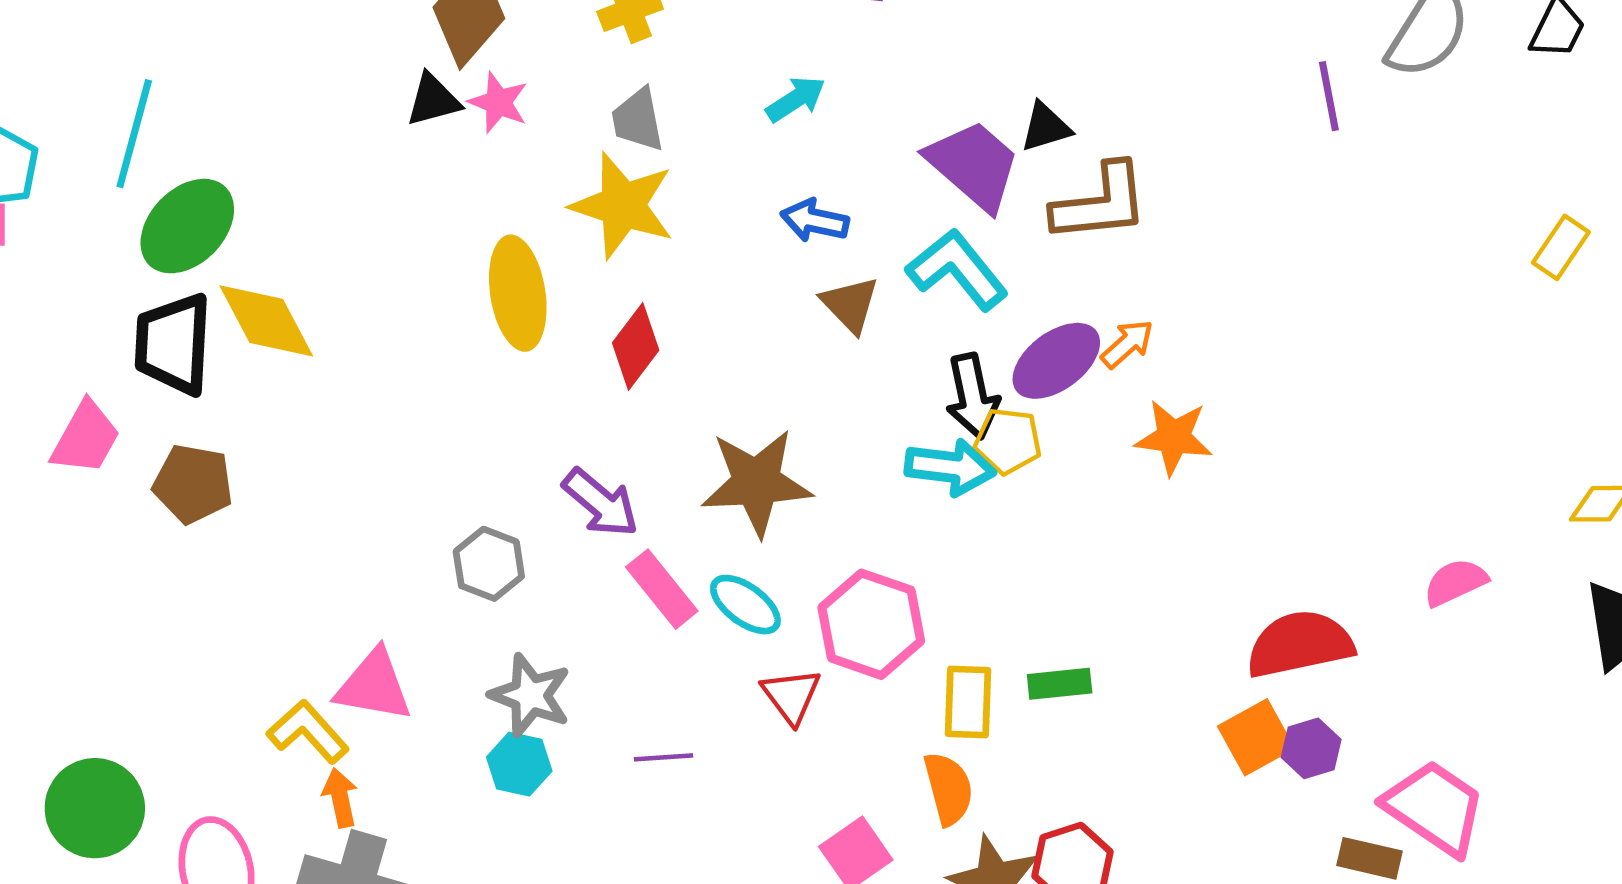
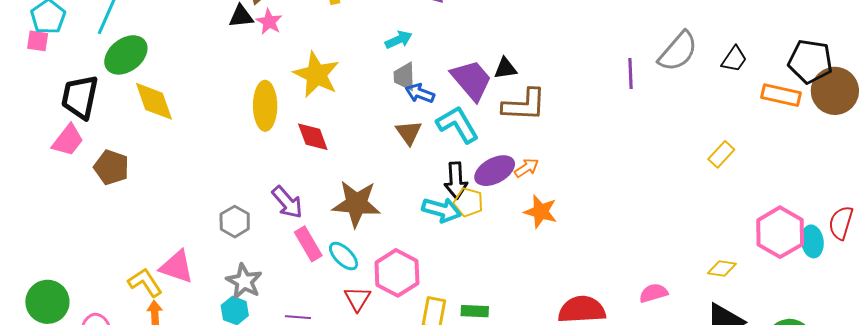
gray trapezoid: (638, 120) -> (404, 77), moved
blue arrow: (815, 221) -> (420, 93), moved
black trapezoid: (173, 344) -> (80, 97), moved
red diamond: (636, 346) -> (313, 137), turned -66

